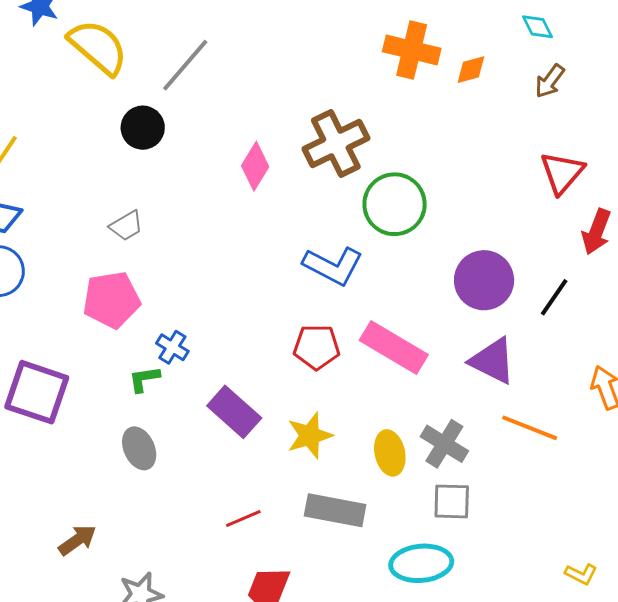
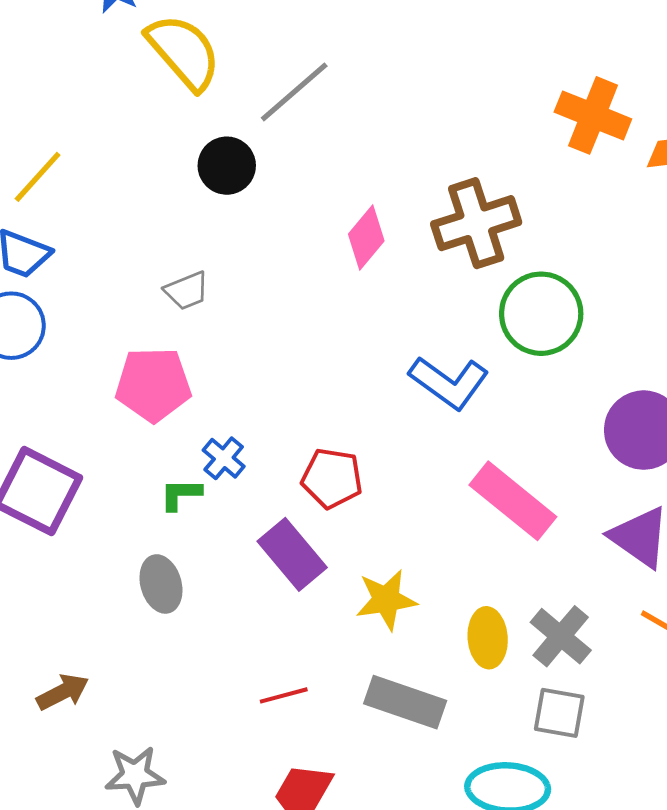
red pentagon: (317, 347) -> (332, 478), moved

